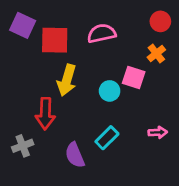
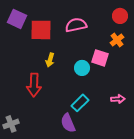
yellow arrow: (67, 80) -> (50, 60), size x0.6
gray cross: (23, 146) -> (11, 124), moved
purple semicircle: (75, 155) -> (68, 123), moved

